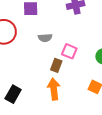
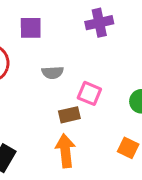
brown rectangle: (56, 65) -> (69, 115), turned 56

